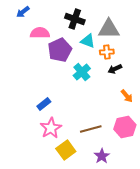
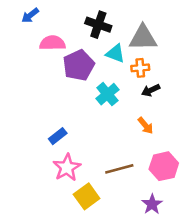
orange arrow: (127, 96) -> (145, 126), moved
purple star: (102, 156) -> (152, 204), moved

